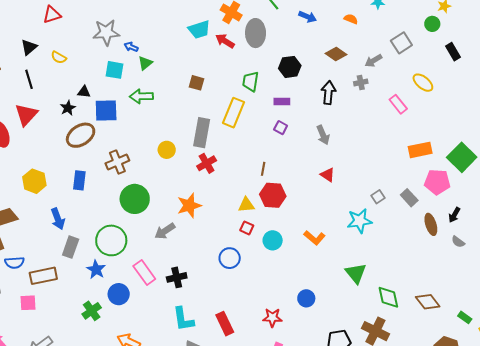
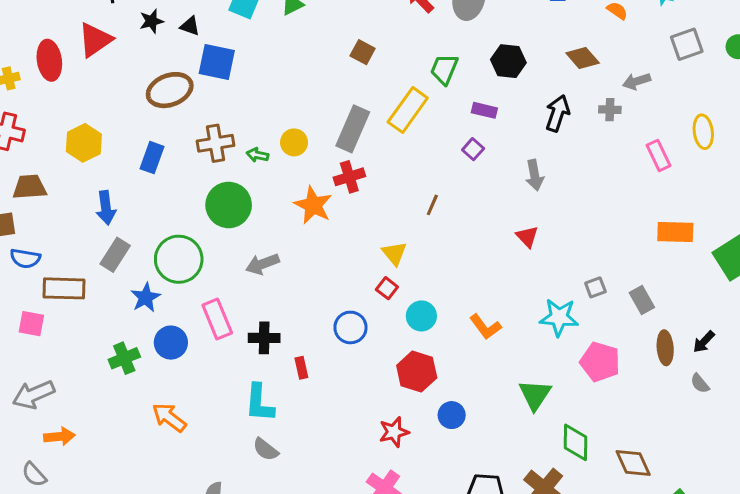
gray square: (401, 43) -> (687, 44), moved
yellow ellipse: (423, 83) -> (703, 132), turned 30
green arrow: (141, 96) -> (257, 155), moved, size x0.6
black star: (68, 108) -> (152, 21), moved
pink pentagon: (437, 182) -> (600, 362), moved
red hexagon: (273, 195) -> (417, 372), moved
yellow triangle: (246, 205) -> (394, 253), turned 42
orange star: (189, 206) -> (313, 205), moved, turned 30
red star: (272, 318) -> (394, 432), turned -30
red rectangle: (225, 324) -> (301, 368), moved, size x0.6

